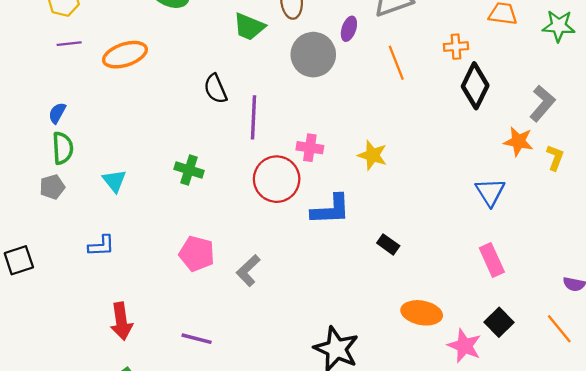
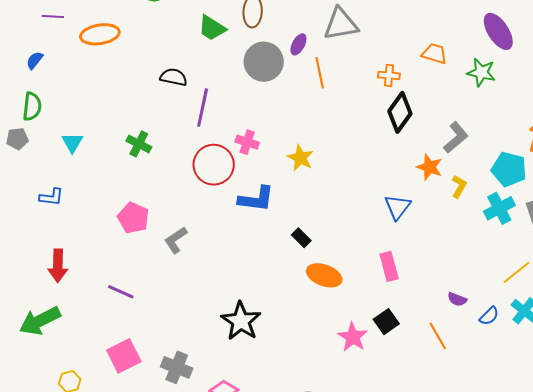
orange line: (396, 63) -> (320, 73), moved
black semicircle: (215, 89) -> (174, 77), turned 116
blue semicircle: (57, 113) -> (35, 60), moved
orange ellipse: (422, 313) -> (324, 275), moved

